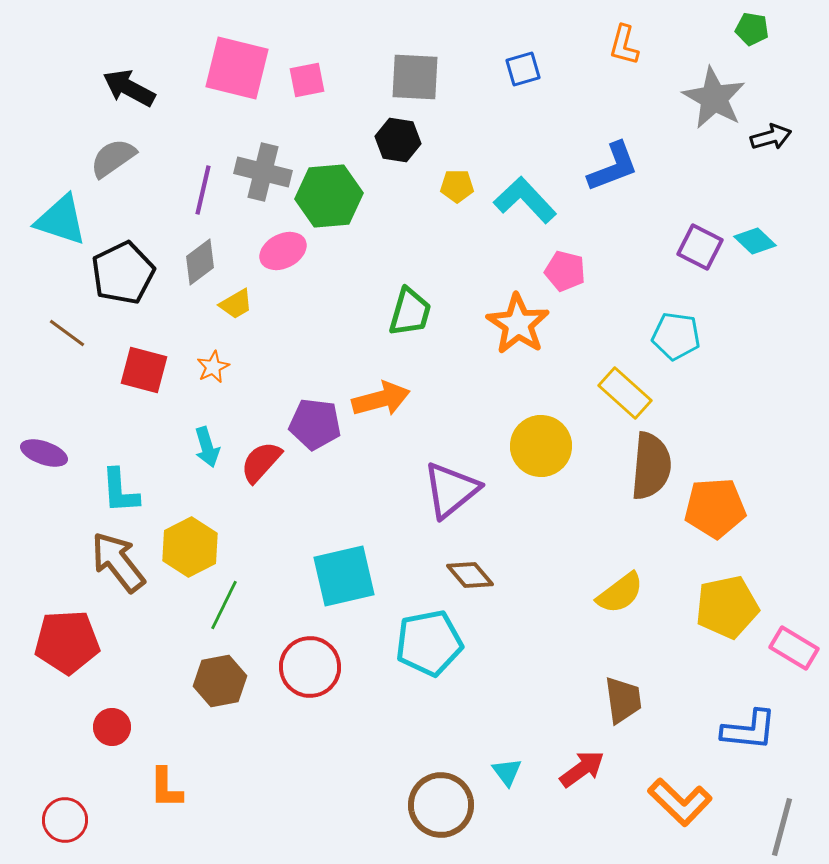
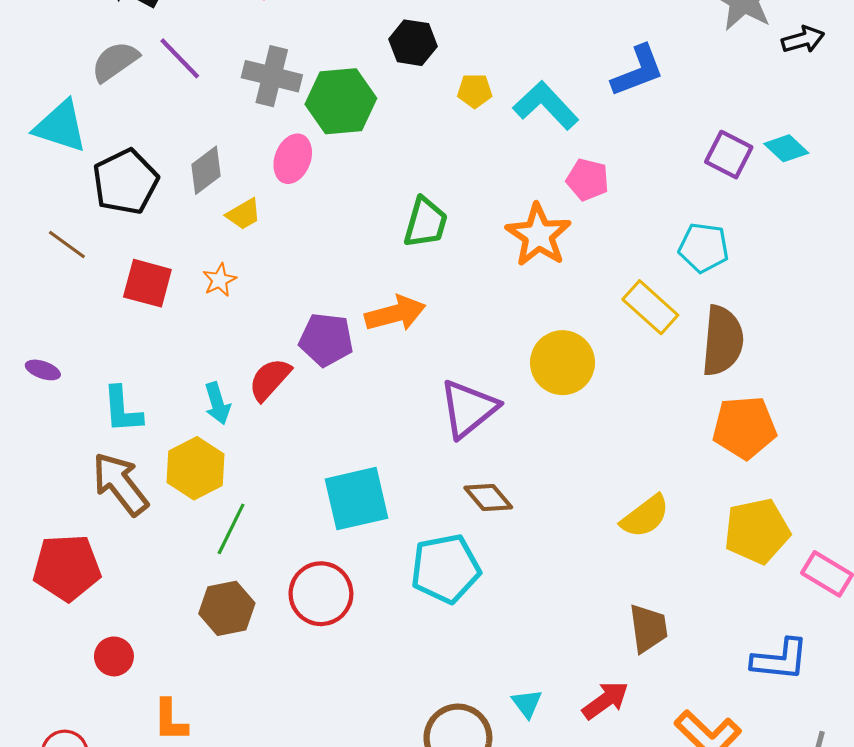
purple line: (203, 190) -> (180, 58), moved, turned -57
pink ellipse: (283, 251) -> (293, 159), turned -42
cyan arrow: (207, 447) -> (217, 403), moved
purple ellipse: (44, 453) -> (43, 370), size x0.7
brown semicircle: (651, 466) -> (722, 341), moved

